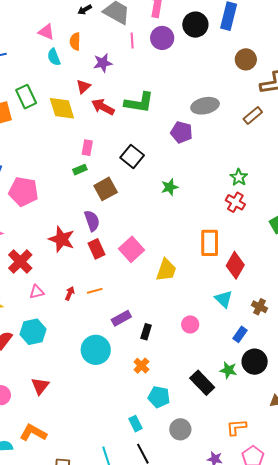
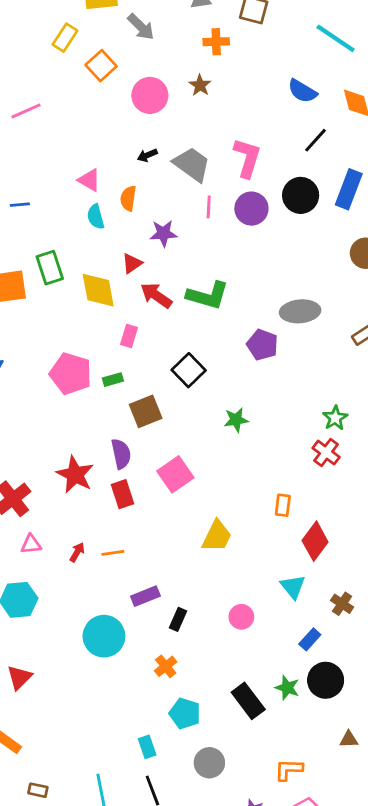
pink rectangle: (87, 148) -> (129, 336), moved
pink pentagon: (23, 192) -> (71, 374), moved
orange rectangle: (210, 243) -> (283, 505), size x0.6
pink square: (131, 249) -> (175, 474), moved

